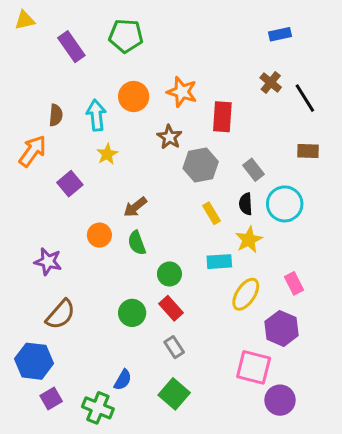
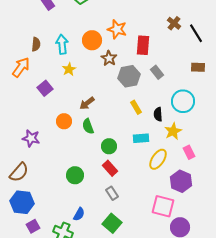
orange circle: (134, 97) -> (92, 40), moved
gray rectangle: (254, 170) -> (157, 72), moved
black semicircle: (246, 204) -> (158, 114), moved
yellow star: (249, 240) -> (173, 131), moved
green circle: (132, 313) -> (75, 175), moved
brown semicircle: (60, 314) -> (19, 172), moved

